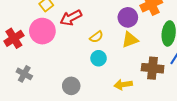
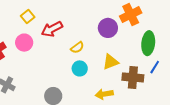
pink circle: (42, 31) -> (24, 43), size x0.7
yellow triangle: (130, 40) -> (111, 62), moved

